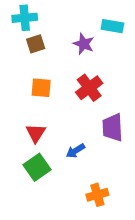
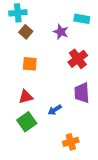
brown square: (36, 44) -> (26, 32), turned -32
red cross: (89, 88) -> (78, 59), moved
red triangle: (36, 133) -> (26, 97), turned 42

